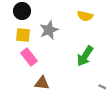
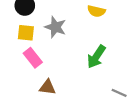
gray star: (49, 30) -> (55, 27), turned -30

